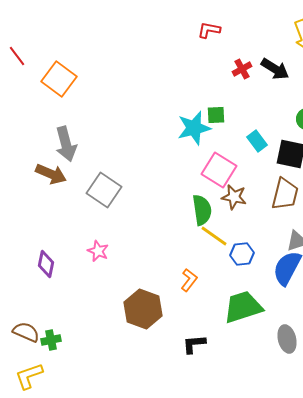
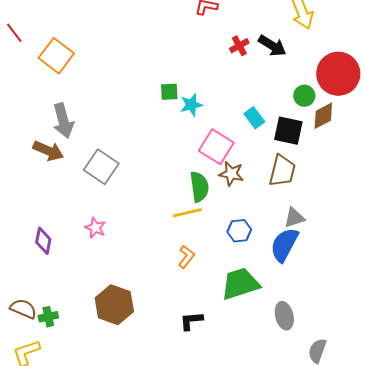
green square: (216, 115) -> (169, 92), moved
cyan star: (194, 128) -> (191, 105), size x0.7
yellow line: (214, 236) -> (187, 213), moved, turned -48
brown hexagon: (143, 309) -> (114, 305), moved

